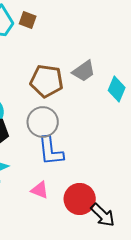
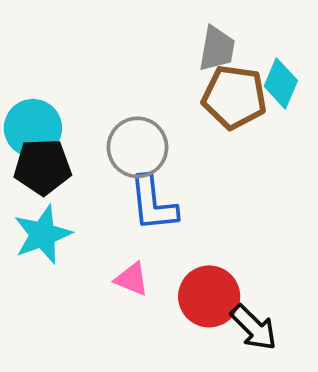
gray trapezoid: (84, 71) -> (217, 49), turned -45
brown pentagon: (47, 81) -> (234, 97), moved

